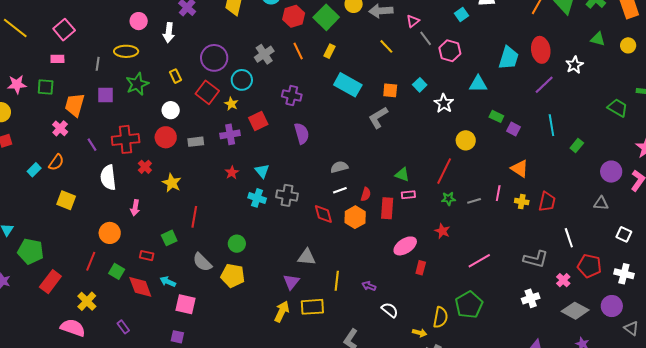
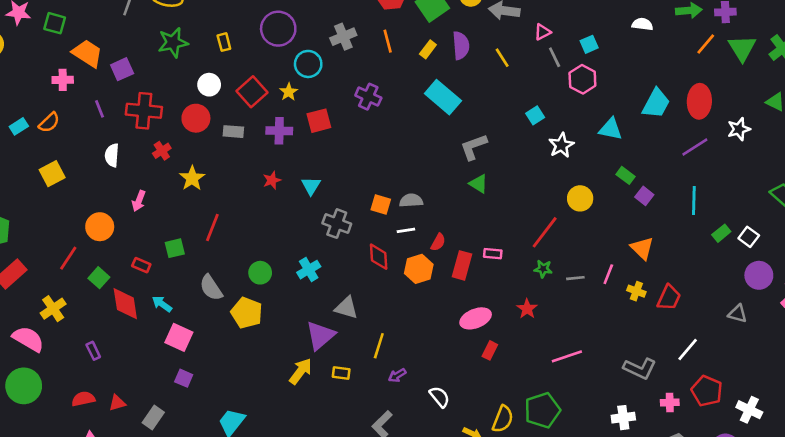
cyan square: (461, 15) -> (589, 44), moved
orange square: (390, 90) -> (381, 204), moved
red square: (207, 92) -> (252, 92), moved
purple square: (106, 95) -> (122, 69), moved, turned -36
orange trapezoid: (75, 105) -> (87, 53), turned 95
pink cross: (60, 128) -> (63, 80), turned 35
purple semicircle: (302, 133) -> (461, 45), moved
green triangle: (402, 175) -> (479, 184), moved
white semicircle: (108, 178) -> (112, 155), size x0.7
cyan cross: (257, 198) -> (309, 270), moved, turned 30
yellow square: (66, 200) -> (52, 174), turned 30
white square: (624, 234) -> (749, 237), moved
white line: (569, 238) -> (688, 350), turned 48
pink cross: (563, 280) -> (670, 402), turned 32
purple triangle: (291, 282) -> (320, 335), size x1.4
purple arrow: (369, 286) -> (397, 375), moved, turned -64
yellow rectangle: (312, 307) -> (341, 373), size x0.6
purple square: (177, 337) -> (184, 378), moved

